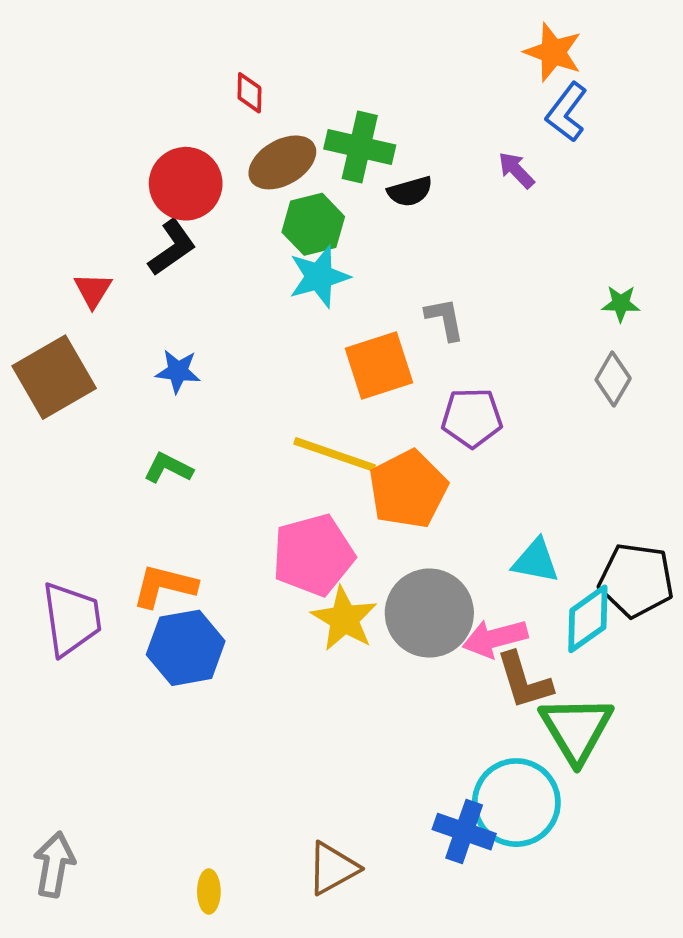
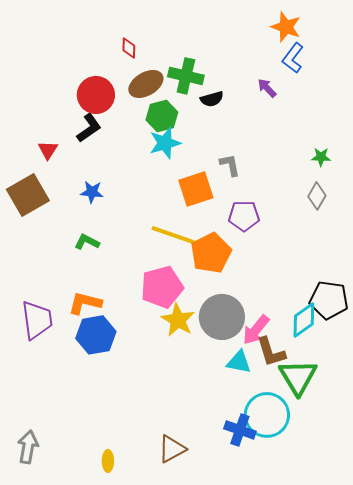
cyan triangle: (536, 561) -> (239, 362), moved
pink arrow: (495, 638) -> (256, 330), turned -36

